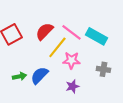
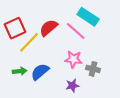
cyan rectangle: (96, 36) -> (88, 17), moved
yellow line: (57, 47) -> (29, 42), moved
gray cross: (103, 69) -> (93, 69), moved

